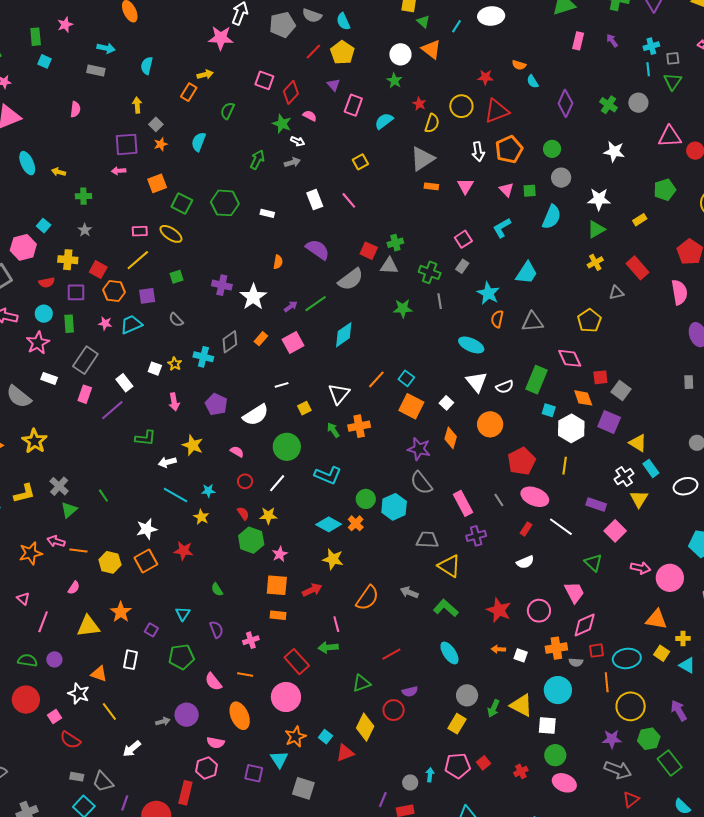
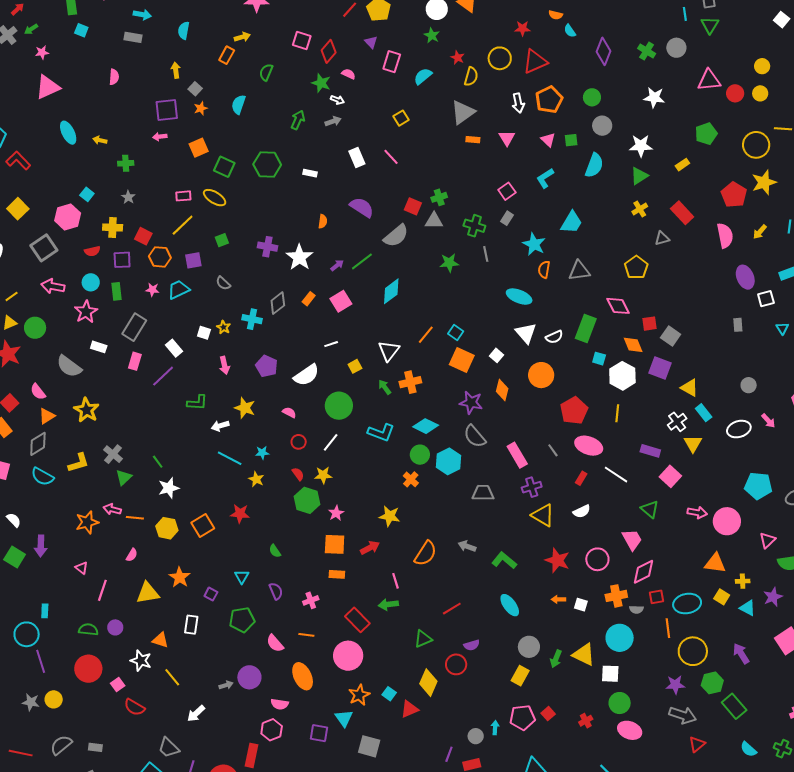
cyan diamond: (329, 524) -> (426, 426), moved
white star: (147, 529) -> (169, 488), moved
yellow triangle: (449, 566) -> (543, 515), moved
gray rectangle: (77, 777) -> (95, 747), moved

